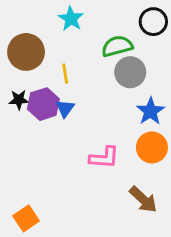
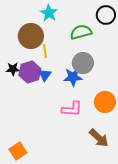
brown circle: (26, 52) -> (31, 36), moved
gray circle: (130, 72) -> (83, 63), moved
blue star: (150, 111) -> (73, 77), moved, turned 30

